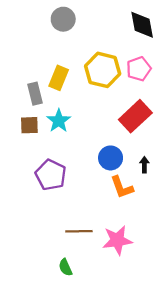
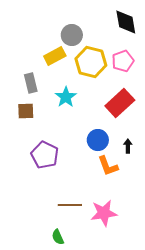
gray circle: (63, 19) -> (72, 35), moved
yellow rectangle: (59, 78) -> (55, 56), moved, turned 40
cyan star: (59, 121) -> (66, 97), moved

